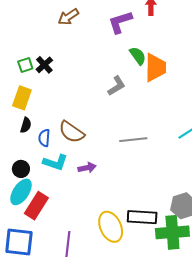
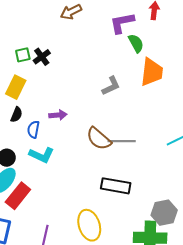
green semicircle: (138, 56) -> (136, 43), moved
brown semicircle: (72, 132) -> (99, 139), moved
purple arrow: (87, 168) -> (58, 115), moved
black rectangle: (142, 217) -> (116, 186), moved

